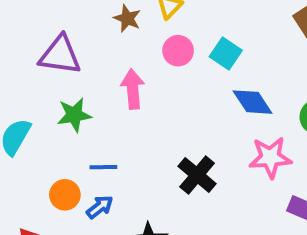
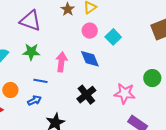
pink arrow: (133, 89) -> (61, 62), moved
blue diamond: (253, 102) -> (90, 59), moved
orange circle: (65, 195) -> (10, 90), moved

